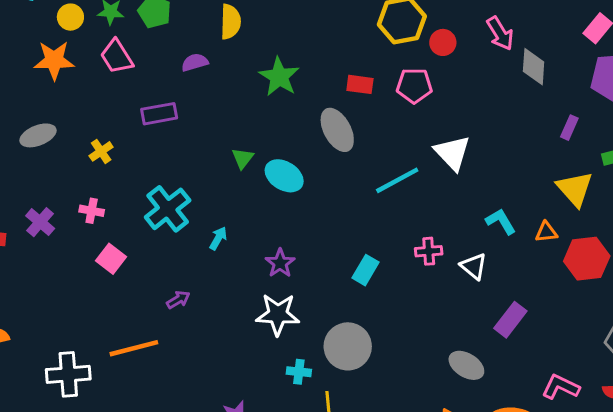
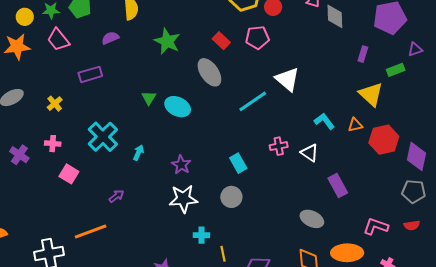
red rectangle: (360, 84) -> (221, 41), turned 42
cyan rectangle: (366, 270) -> (238, 163), turned -54
purple rectangle: (510, 320) -> (338, 186), turned -60
gray circle: (348, 346) -> (231, 197), moved, size x0.7

